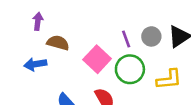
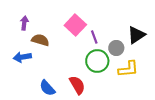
gray circle: (151, 36) -> (116, 48), moved
pink square: (97, 59) -> (75, 25), moved

